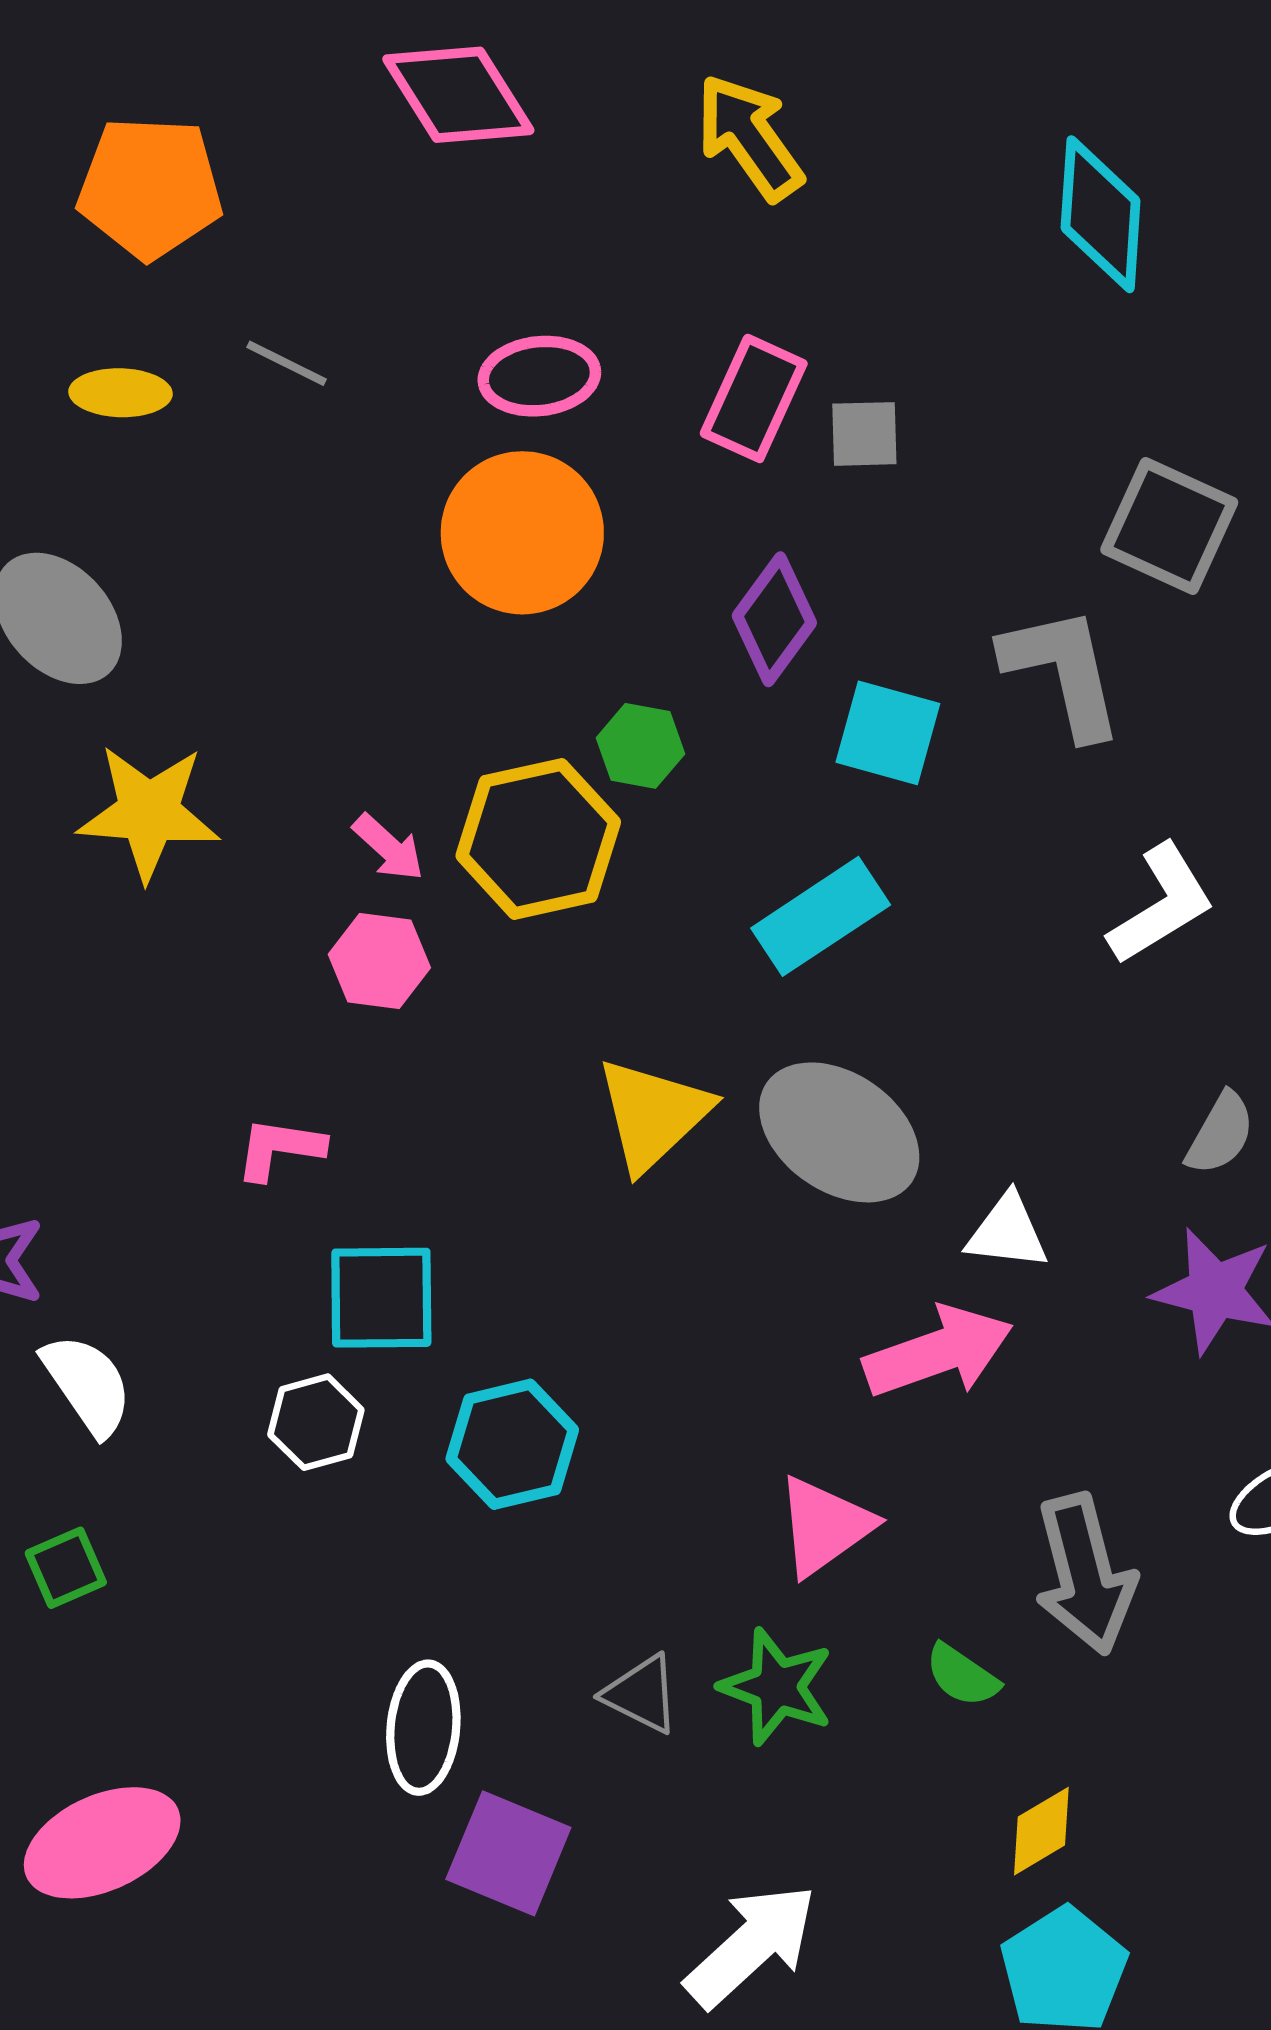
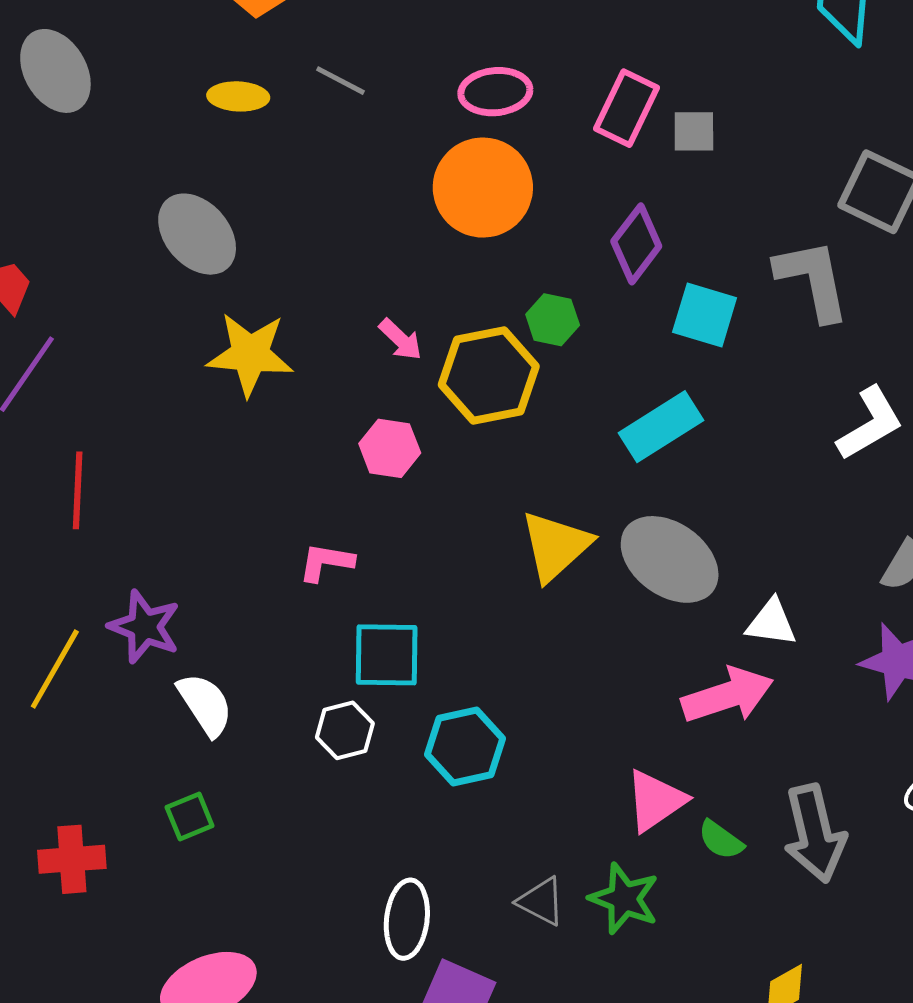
pink arrow: (388, 847) -> (400, 340), moved
green semicircle: (962, 1675) -> (721, 840), moved

